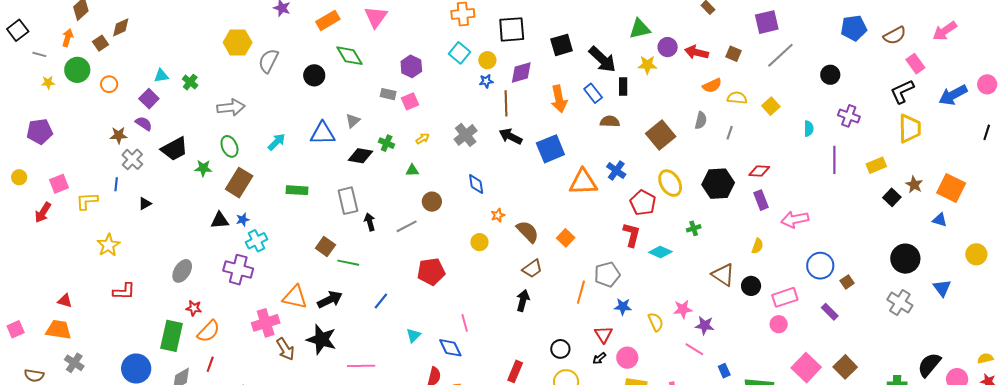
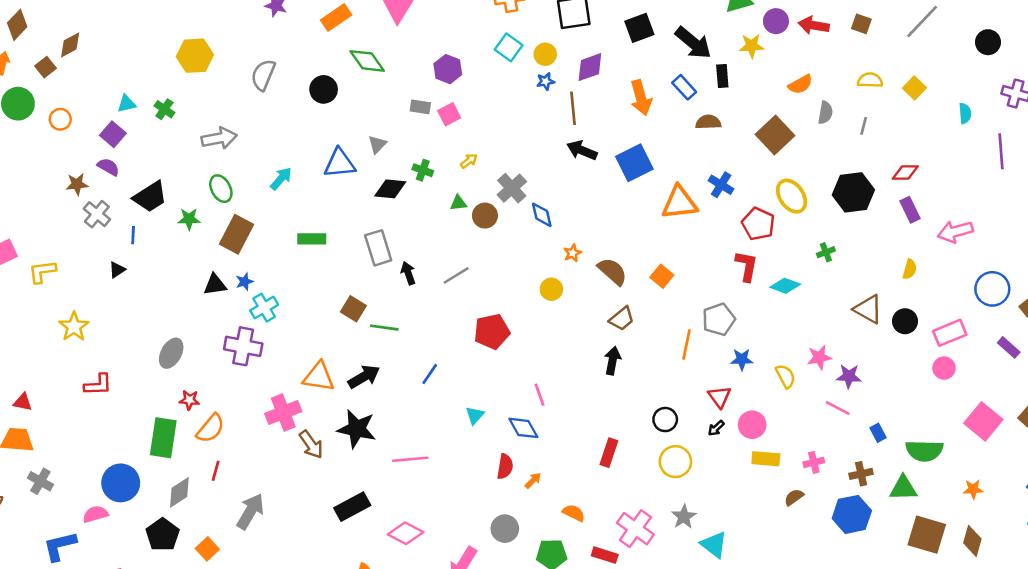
yellow hexagon: (238, 43) -> (195, 56), moved
orange semicircle: (712, 86) -> (800, 84), moved
gray cross: (466, 135) -> (512, 188), moved
blue line: (116, 184) -> (133, 235), moved
brown circle: (432, 202) -> (485, 216), moved

